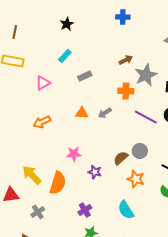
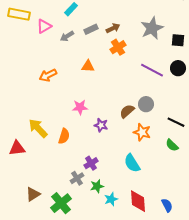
brown arrow: (126, 60) -> (113, 28), moved
pink triangle: (43, 83) -> (44, 26), moved
orange cross: (126, 91) -> (118, 47), moved, turned -35
gray arrow: (105, 113) -> (67, 36), moved
orange semicircle: (58, 183) -> (64, 136), size x0.7
gray cross: (38, 212) -> (77, 178), moved

